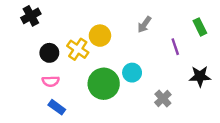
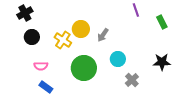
gray arrow: (144, 24) -> (103, 35), moved
purple line: (175, 47) -> (136, 10), moved
black circle: (49, 53) -> (32, 37), moved
cyan circle: (132, 73) -> (118, 59), moved

